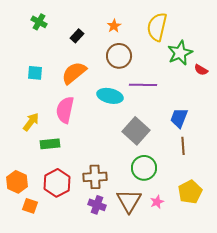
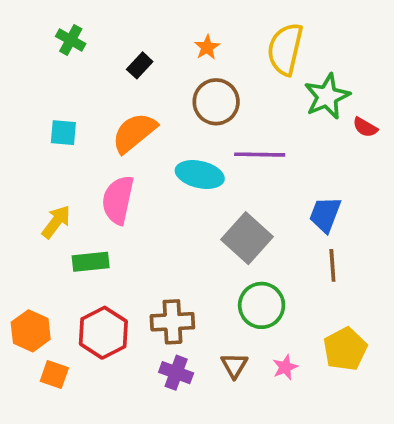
brown triangle: (129, 201) -> (234, 365), size x0.6

